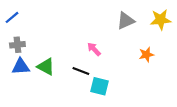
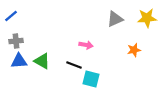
pink arrow: (94, 49) -> (86, 45), turned 144

